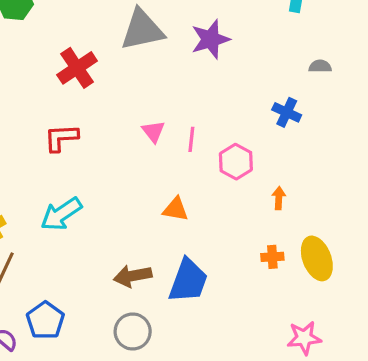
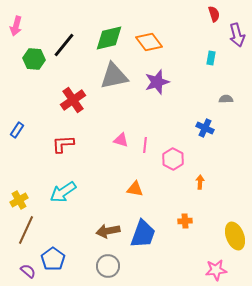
pink triangle: (153, 131) -> (121, 140), turned -35
orange cross: (272, 257) -> (185, 221), moved
yellow ellipse: (317, 258) -> (235, 236), moved

